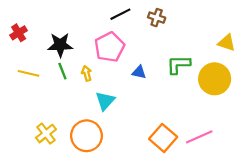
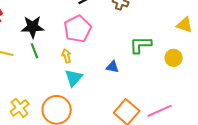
blue triangle: (139, 72) -> (113, 67), moved
yellow arrow: (86, 73) -> (67, 56), moved
yellow circle: (215, 79) -> (174, 58), size x0.6

